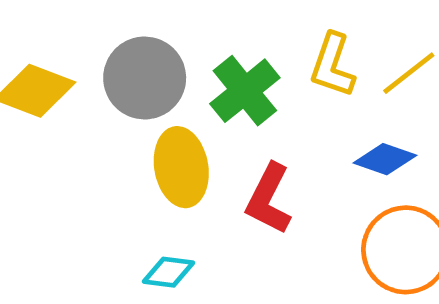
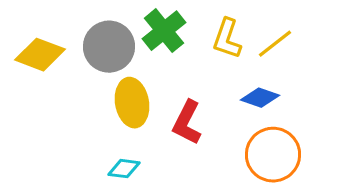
green cross: (245, 91) -> (164, 31), moved

